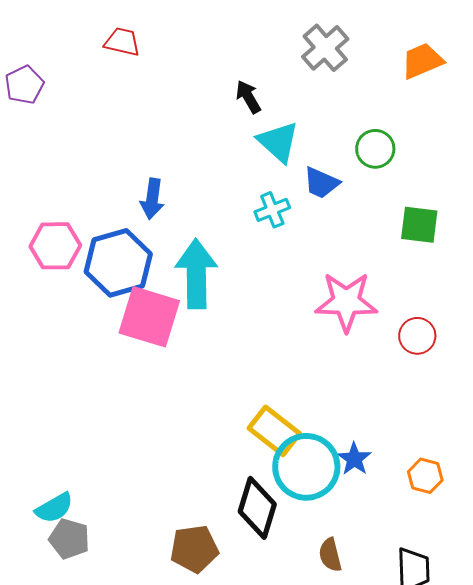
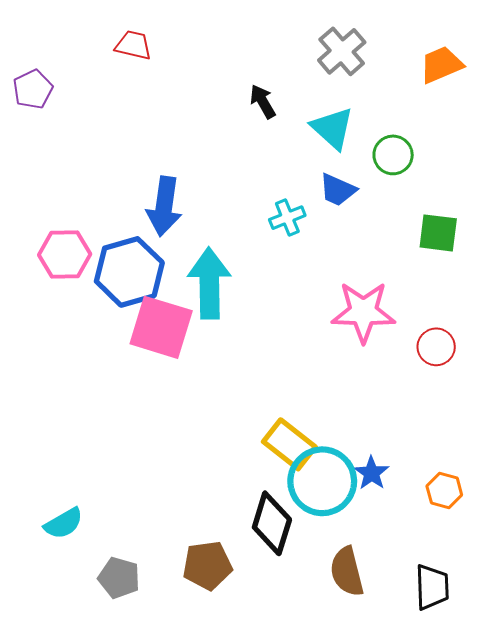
cyan triangle: (278, 142) -> (332, 128), moved
blue arrow: (152, 199) -> (164, 206), size x1.4
gray pentagon: (69, 539) -> (119, 578), moved
brown semicircle: (330, 555) -> (347, 572), size x1.4

